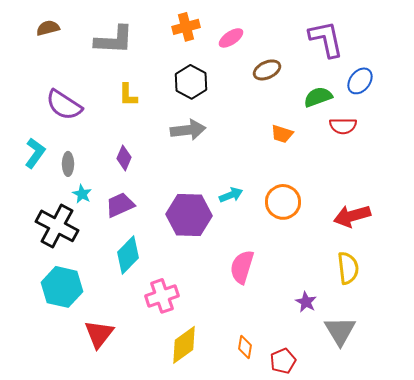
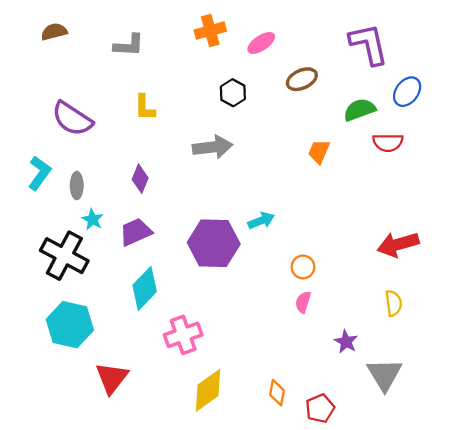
gray L-shape: (114, 40) -> (129, 45), size x0.7
black hexagon: (191, 82) -> (233, 93), moved, size x0.7
orange trapezoid: (282, 134) -> (319, 152), turned 95
orange circle: (283, 202) -> (303, 267), moved, size x0.6
pink semicircle: (242, 267) -> (303, 302), moved, size x0.6
yellow semicircle: (348, 268) -> (394, 303), size x0.7

